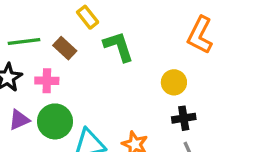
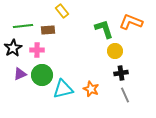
orange L-shape: (200, 35) -> (131, 22), turned 85
green L-shape: (119, 46) -> (104, 29), moved
brown rectangle: (65, 48) -> (48, 30), turned -48

